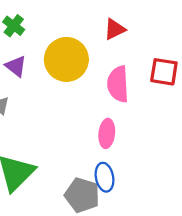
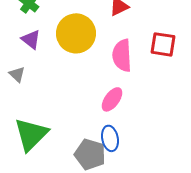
pink ellipse: (107, 133) -> (112, 99), turned 30

